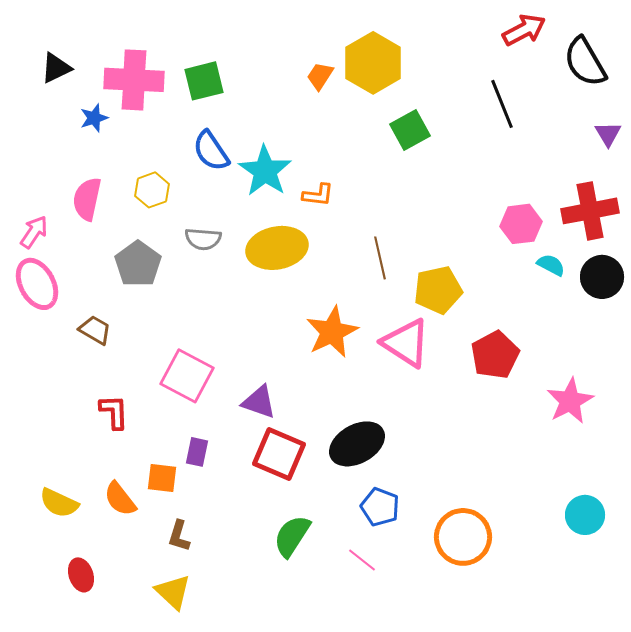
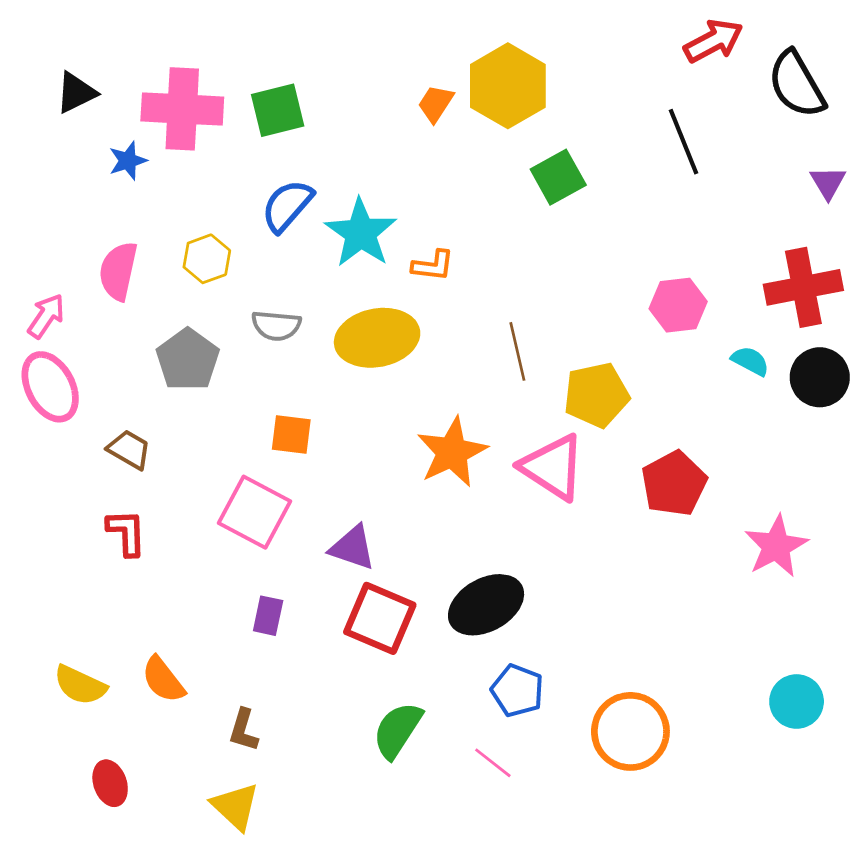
blue semicircle: (211, 151) -> (287, 206), turned 75
pink hexagon: (521, 224) -> (678, 305), moved
red L-shape: (114, 412) -> (126, 533), moved
orange square: (162, 478) -> (291, 435), moved

